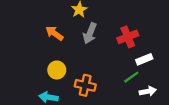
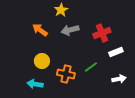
gray arrow: (90, 33) -> (70, 30), turned 54
green line: (131, 77) -> (91, 67), moved

